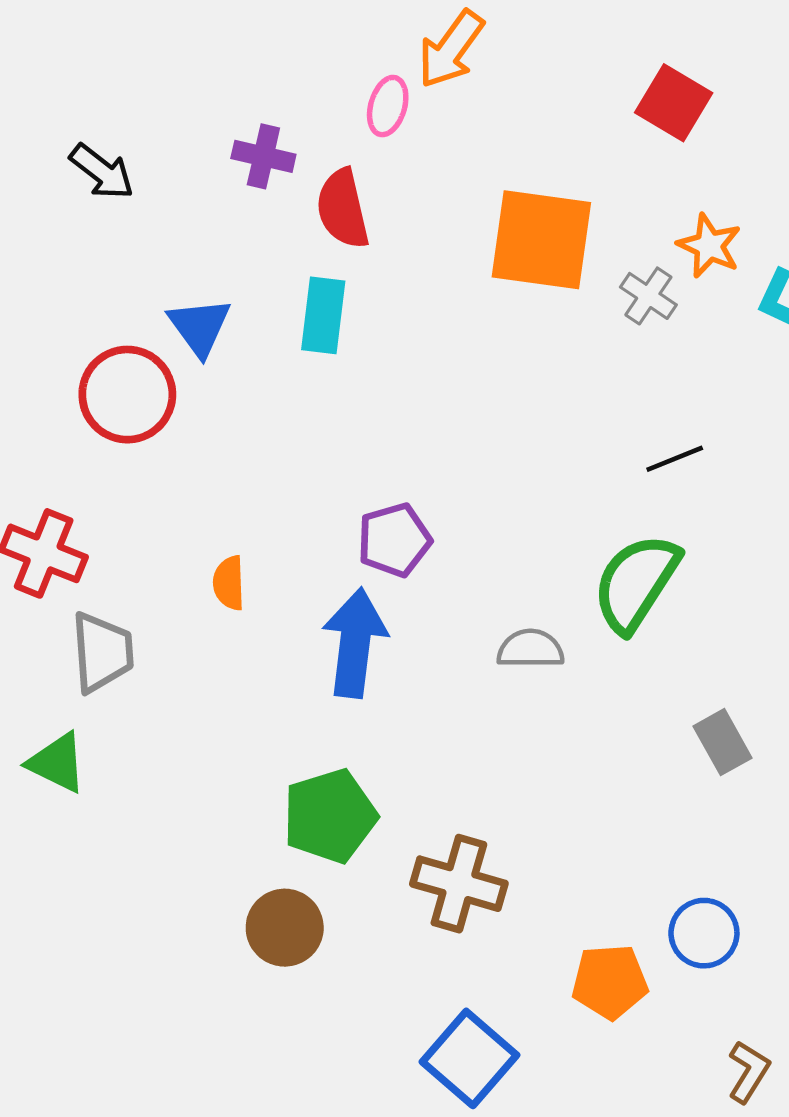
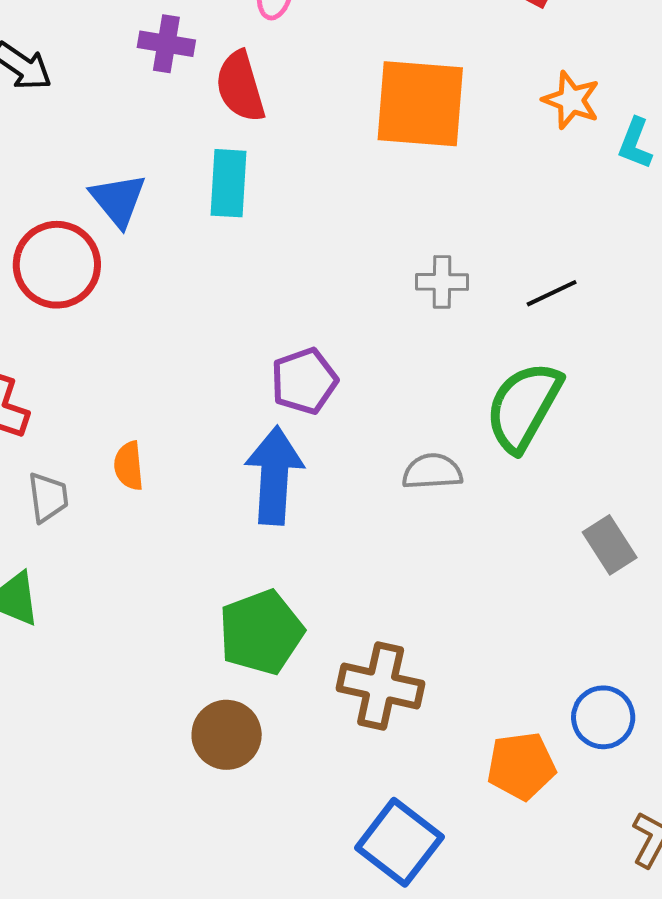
gray cross: (648, 296) -> (442, 282), moved, turned -30
orange semicircle: (229, 583) -> (129, 466), moved
gray trapezoid: (102, 652) -> (48, 497), size x0.7

